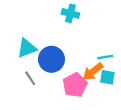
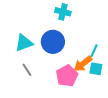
cyan line: (105, 57) -> (94, 51), turned -56
blue circle: (51, 59) -> (53, 42), moved

